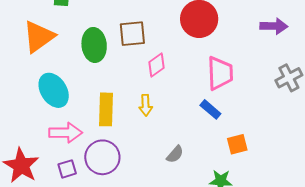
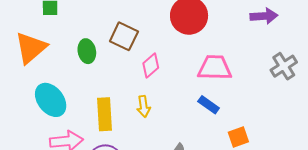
brown square: (132, 34) -> (124, 36), turned 36
green ellipse: (94, 45) -> (87, 51), size x0.7
pink trapezoid: (220, 73) -> (215, 68), turned -81

